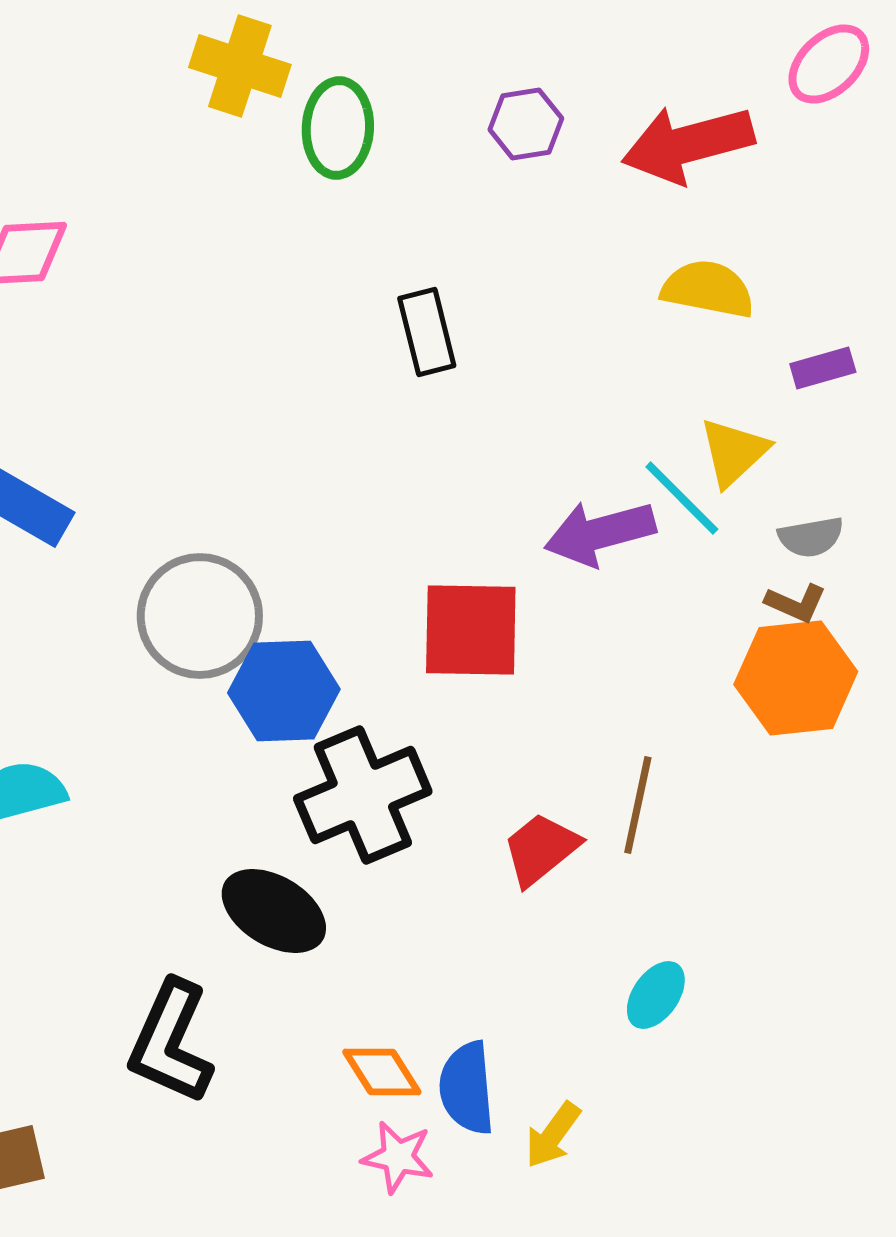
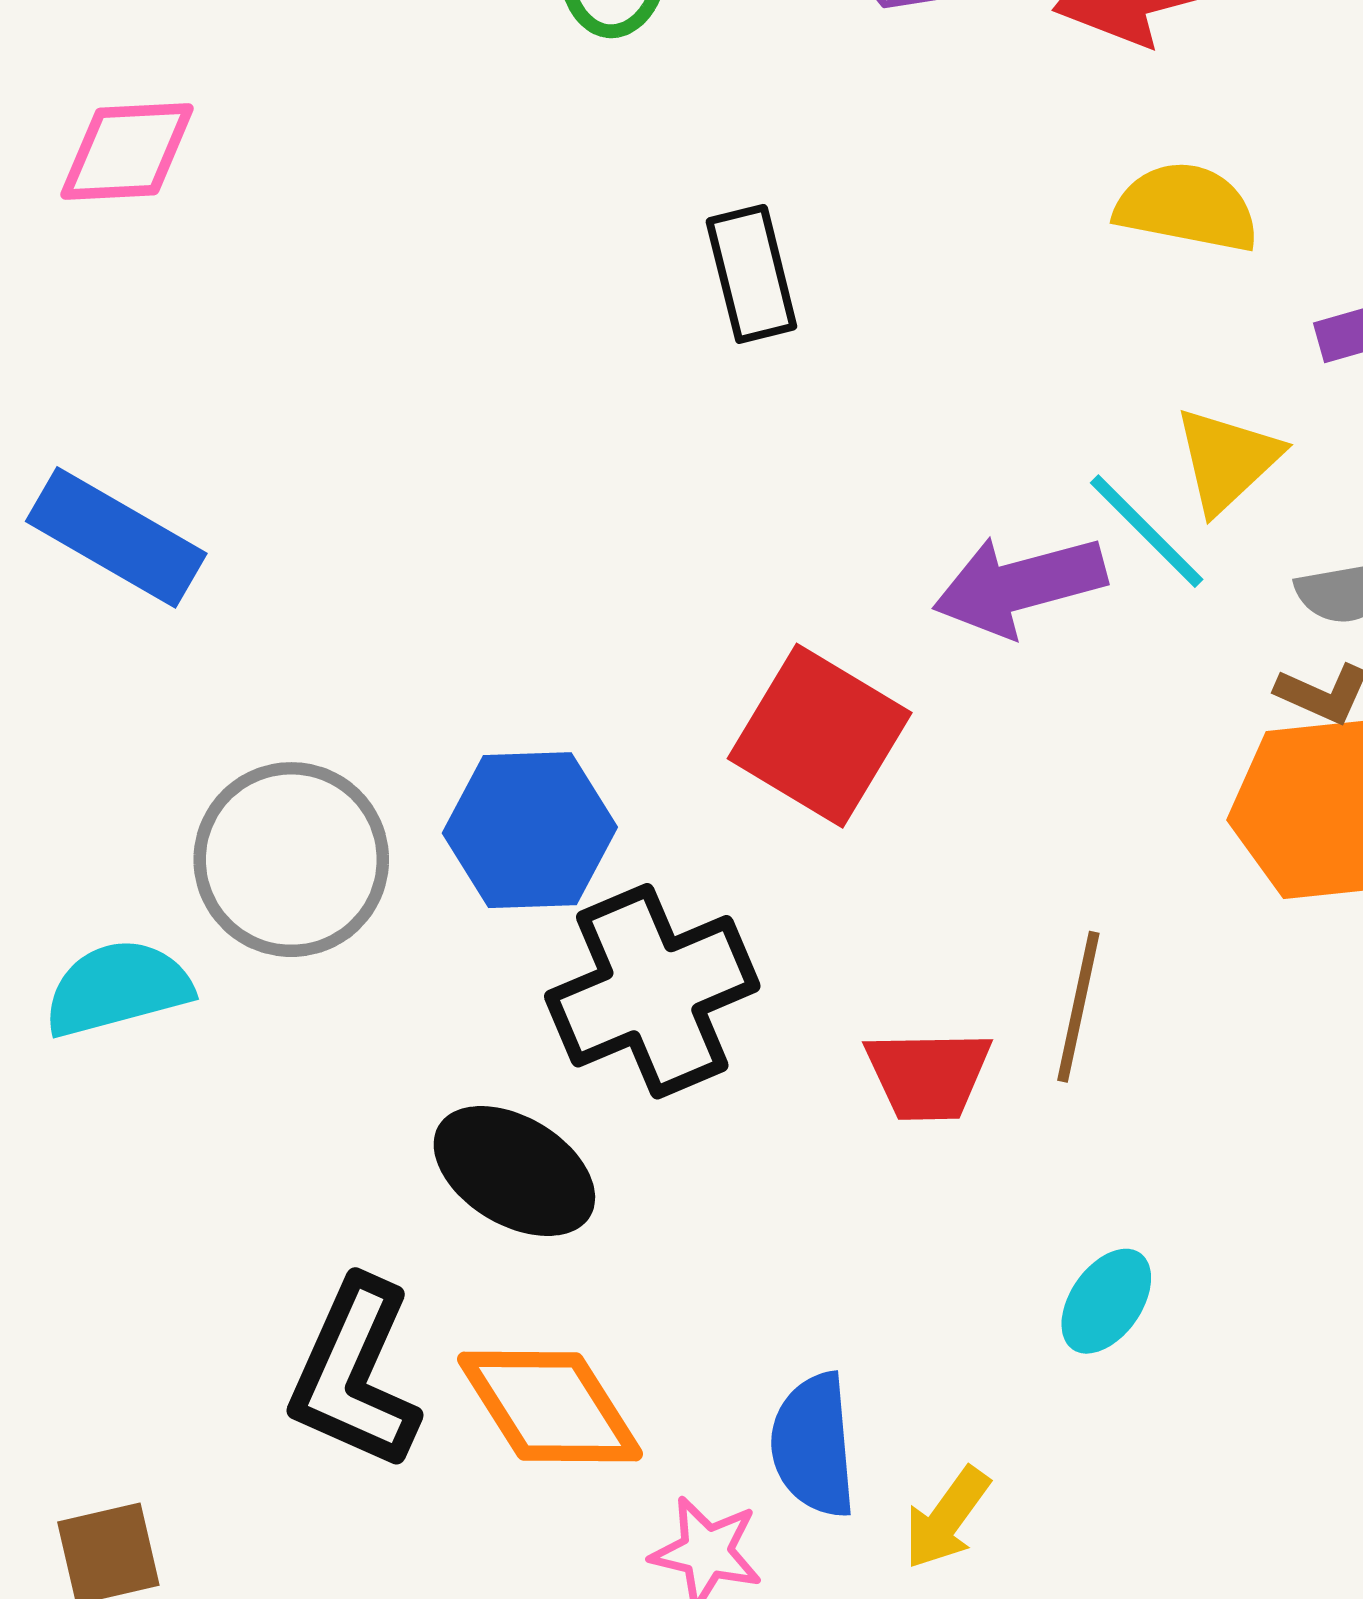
gray circle: (200, 616) -> (291, 860), moved
red square: (471, 630) -> (820, 736), turned 30
red trapezoid: (541, 849) -> (928, 1075), turned -142
orange diamond: (382, 1072) -> (550, 1407), moved, size x1.5

